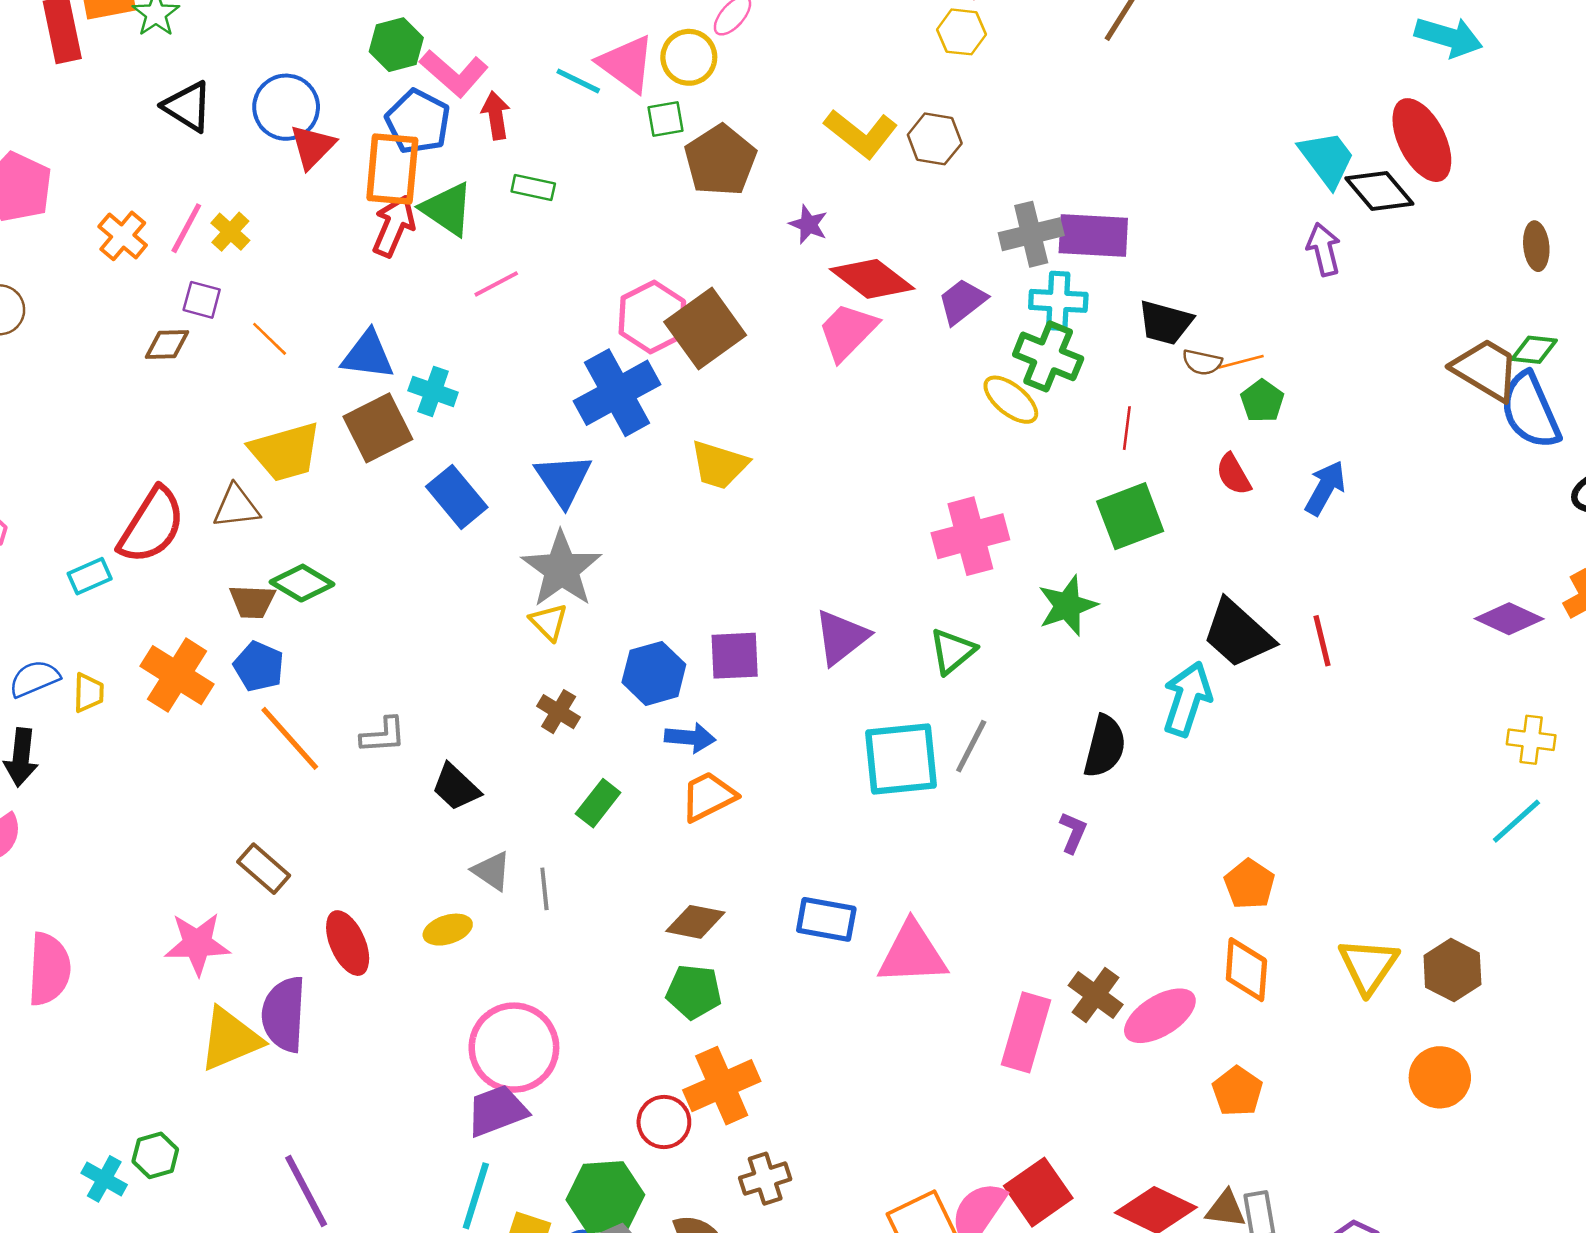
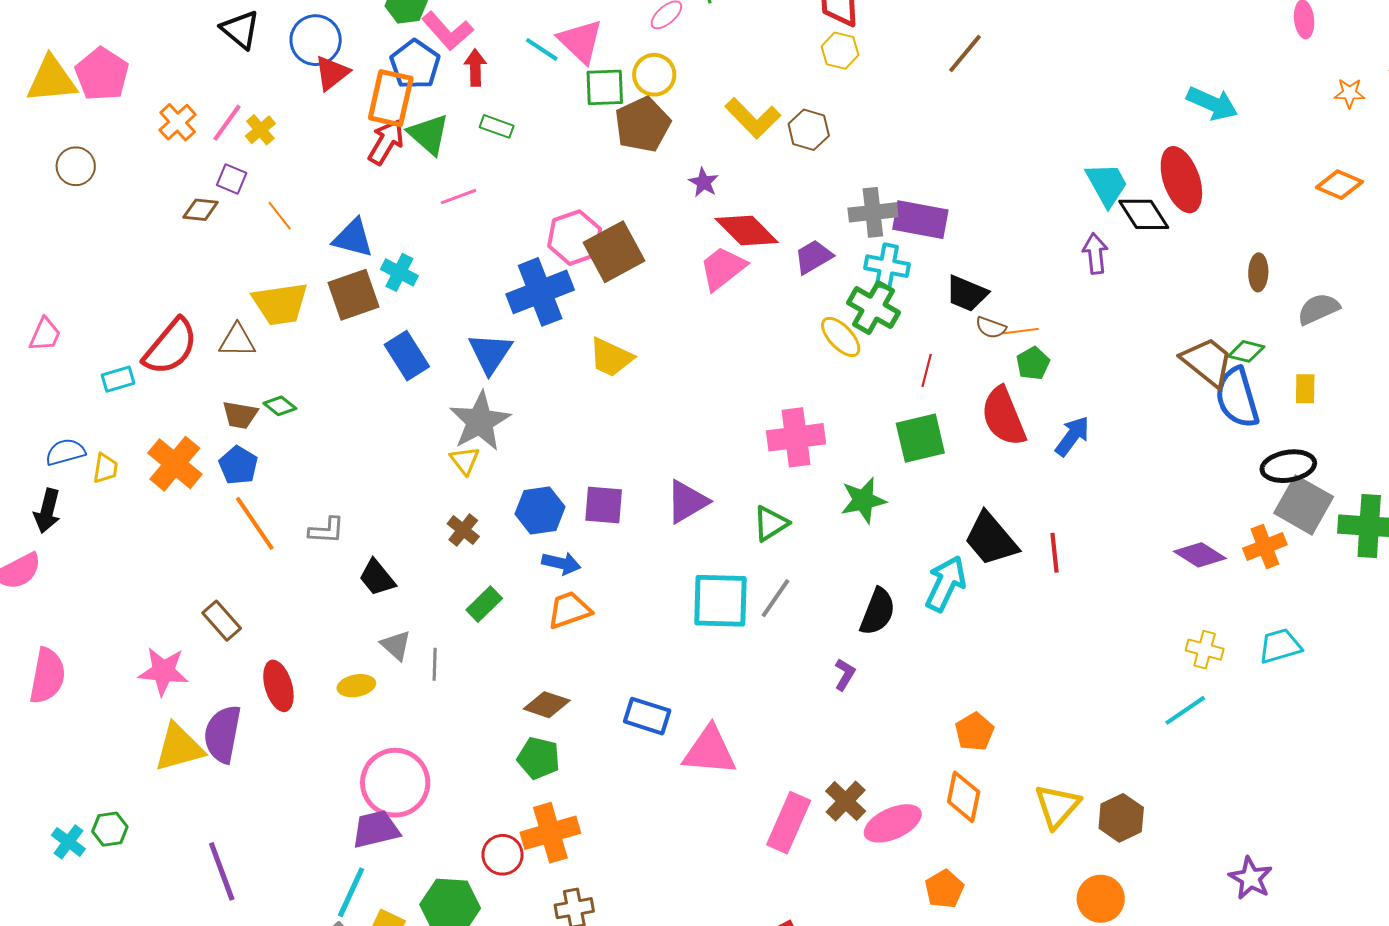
yellow circle: (689, 57) -> (654, 75), moved
green square: (666, 119) -> (605, 87), size x1.4
red semicircle: (1233, 474) -> (1004, 416), size x1.8
green diamond: (302, 583) -> (280, 406), size x0.7

